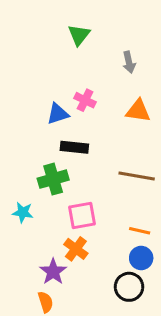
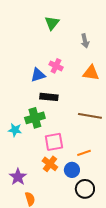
cyan star: (23, 212) -> (15, 130), moved
orange line: (140, 231) -> (84, 153), moved, turned -32
blue circle: (141, 258) -> (72, 170), moved
purple star: (53, 272) -> (18, 177), moved

